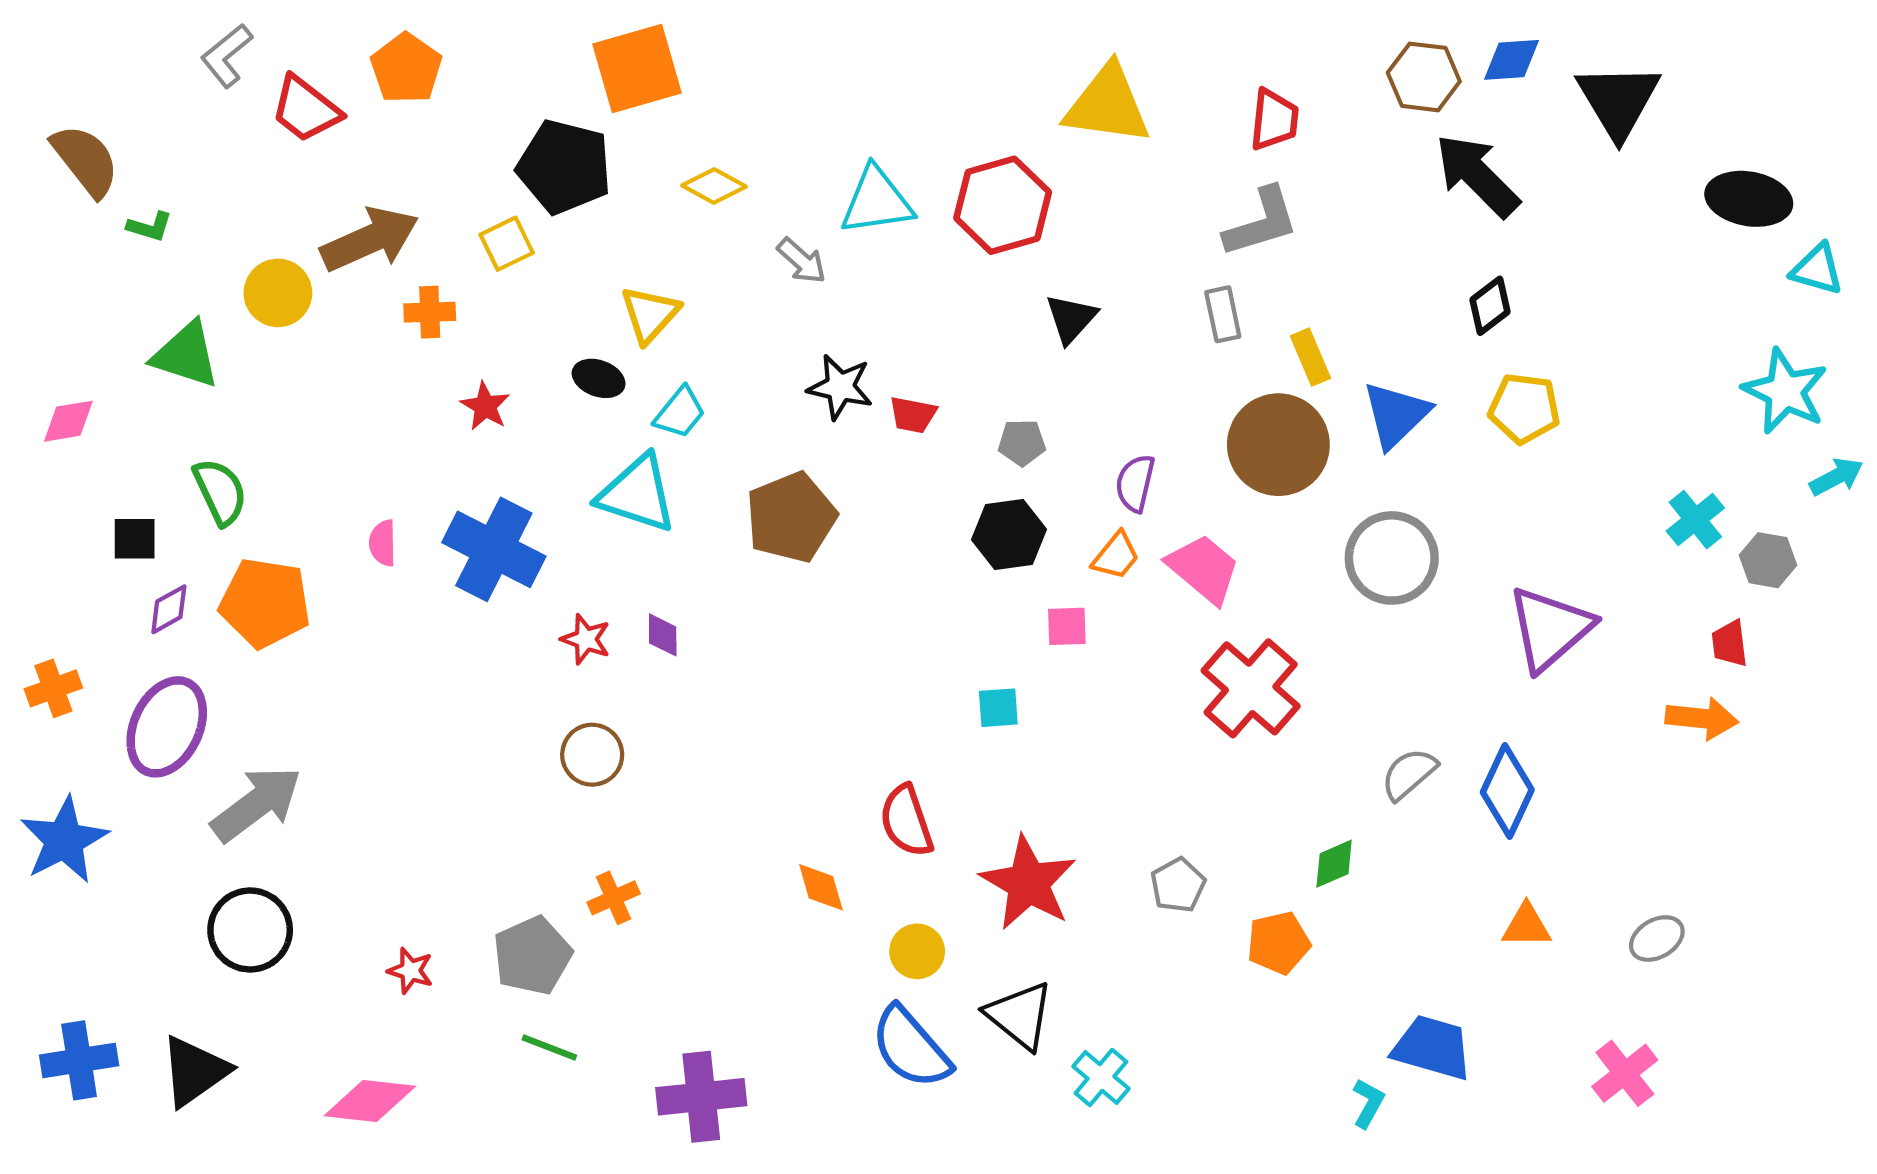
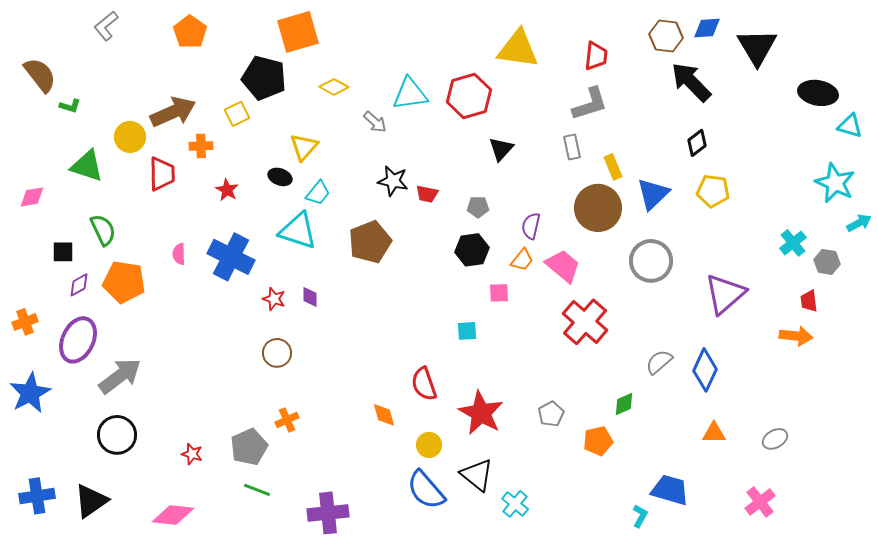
red trapezoid: (306, 109) -> (162, 174), moved, turned -129

